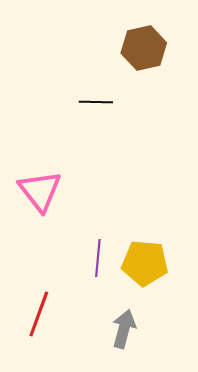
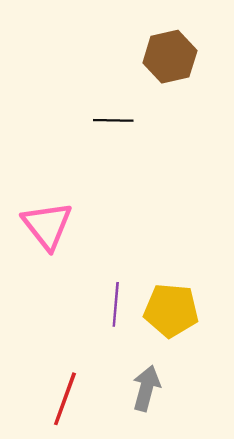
red line: (39, 314) -> (65, 399), moved

